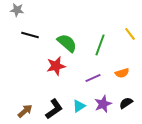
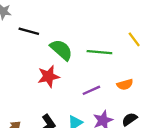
black line: (30, 35) -> (29, 31), moved
green line: (100, 45) -> (99, 52), turned 75

